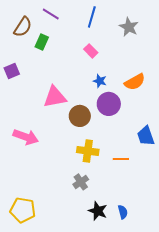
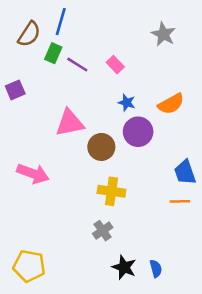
purple line: (51, 14) -> (77, 65), moved
blue line: (92, 17) -> (61, 22), moved
orange line: (121, 159) -> (180, 201), moved

